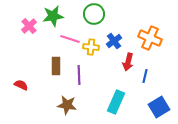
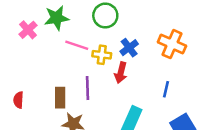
red arrow: (128, 62) -> (121, 73), moved
brown rectangle: (56, 66) -> (60, 98), moved
red semicircle: (21, 85) -> (18, 100), turned -112

